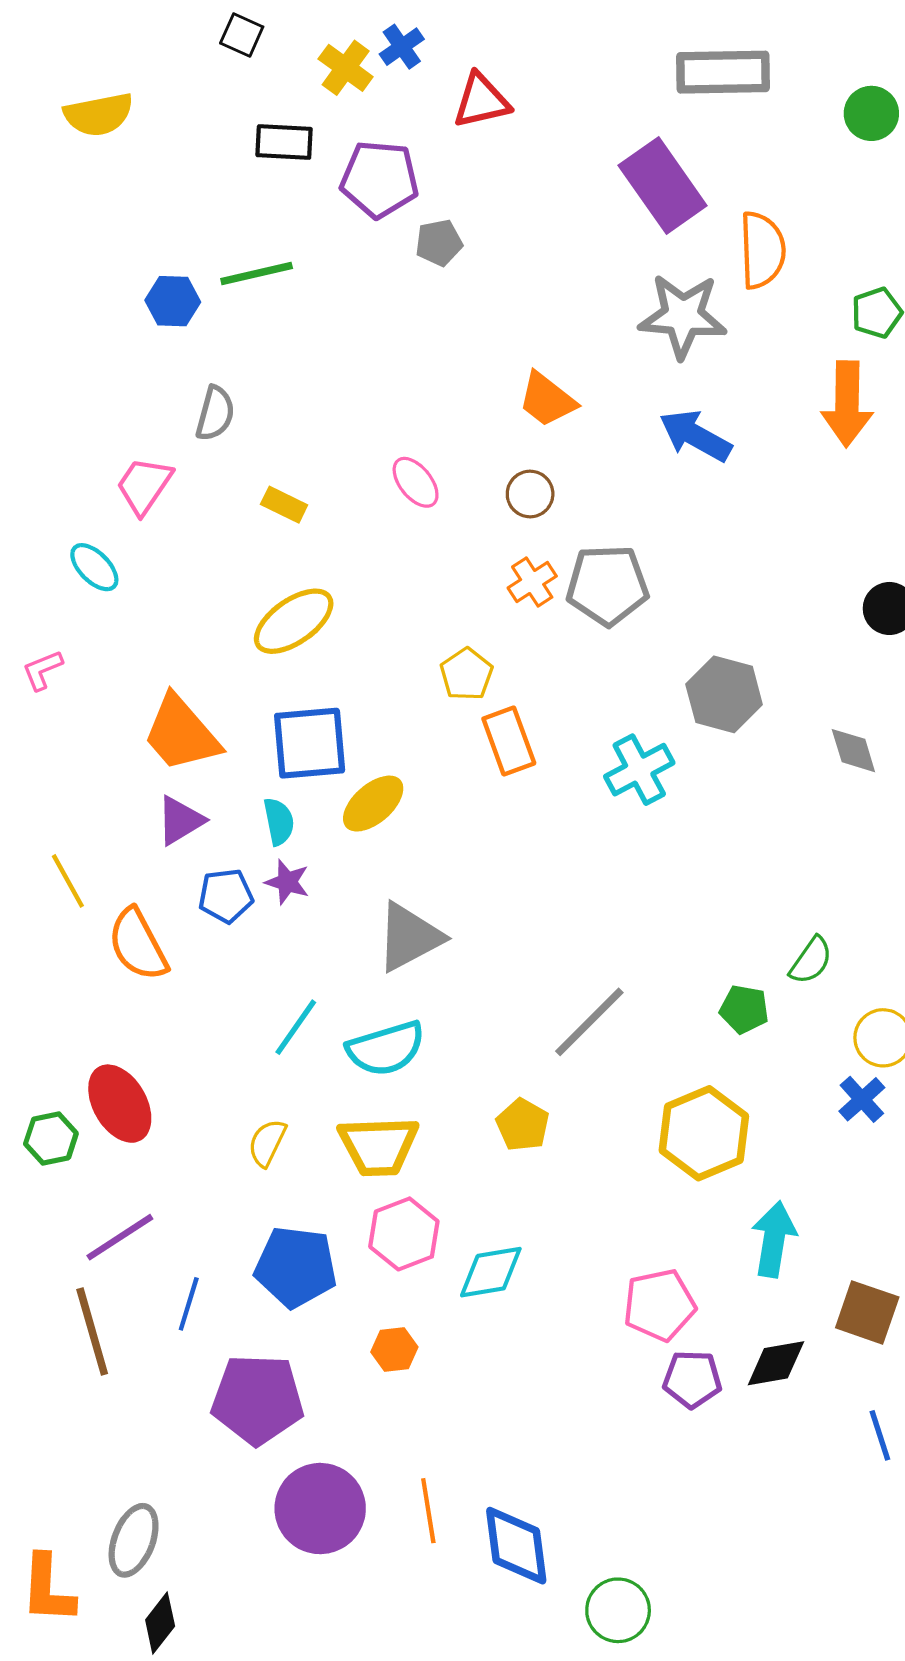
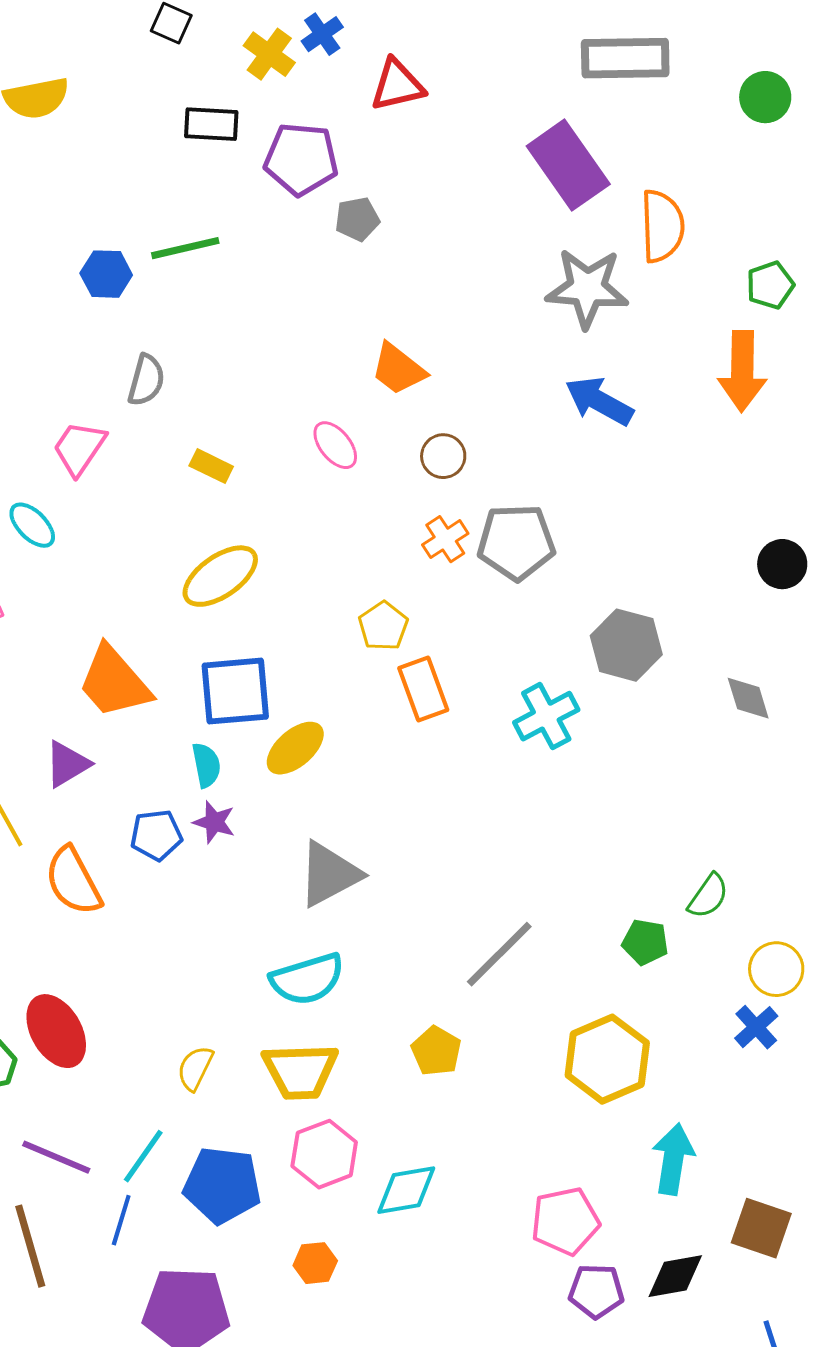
orange trapezoid: (547, 400) -> (398, 369), moved
purple triangle: (180, 821) -> (67, 764), moved
cyan line: (296, 1027) -> (143, 1156), moved
purple line: (120, 1237) -> (56, 1157), turned 56

